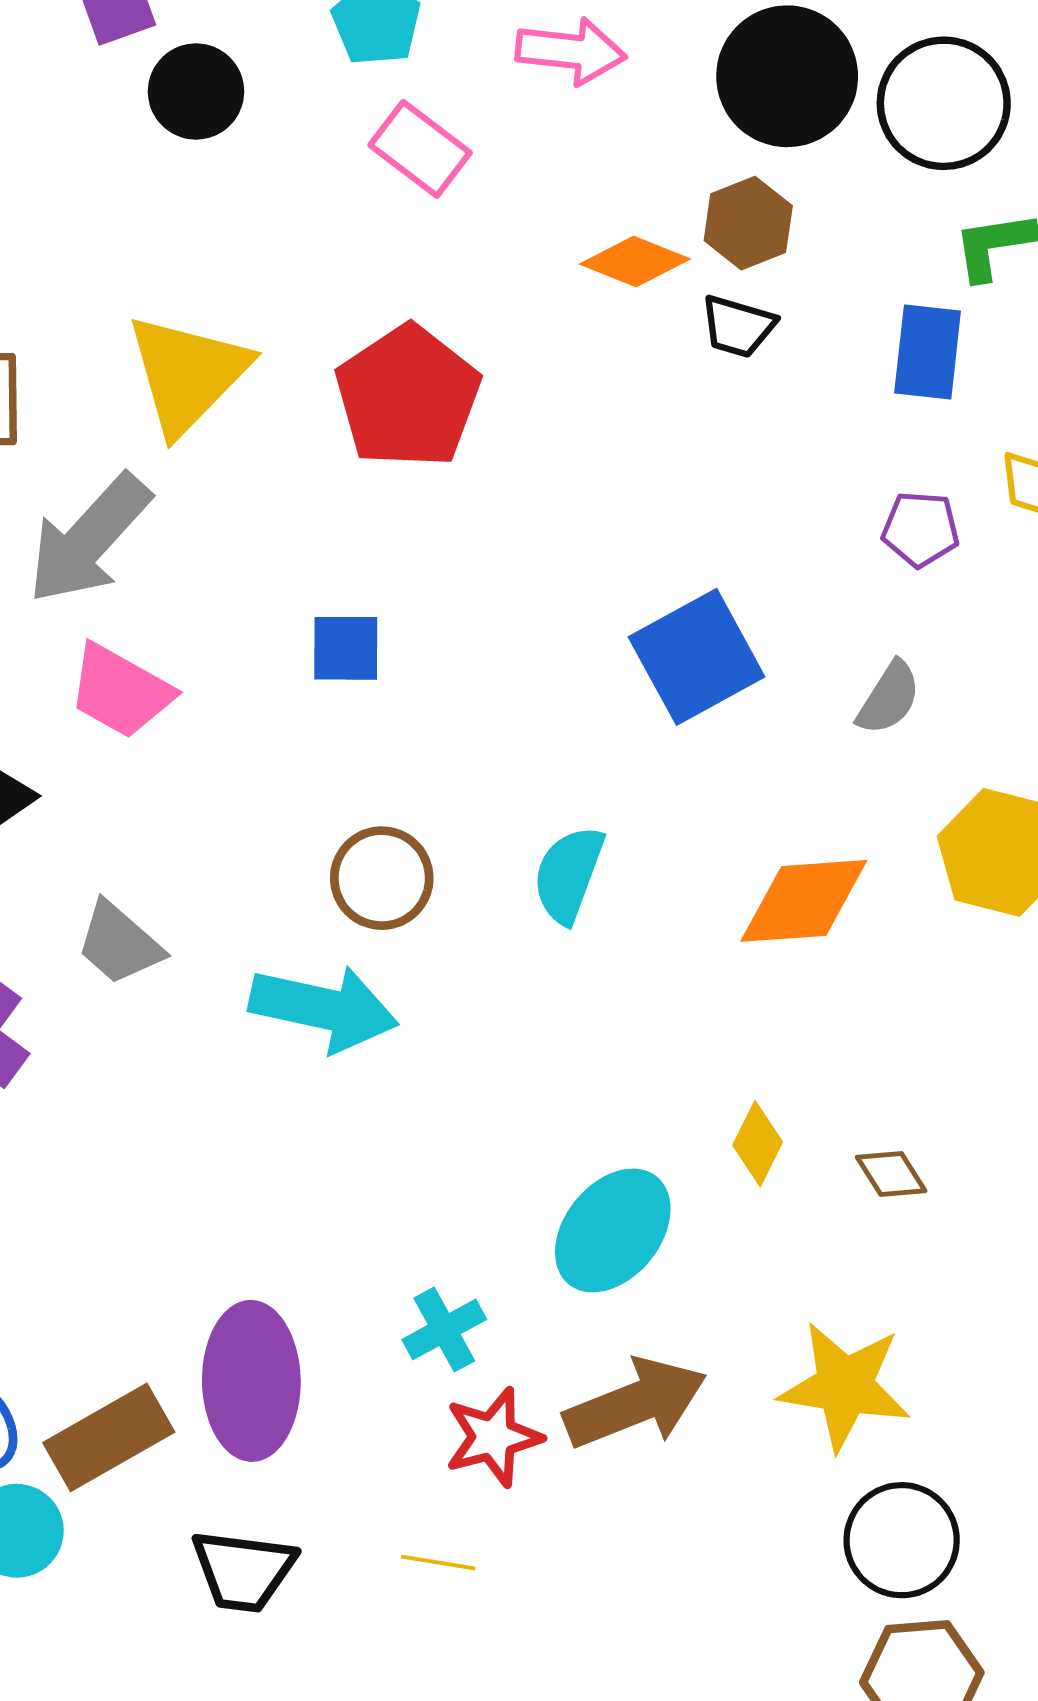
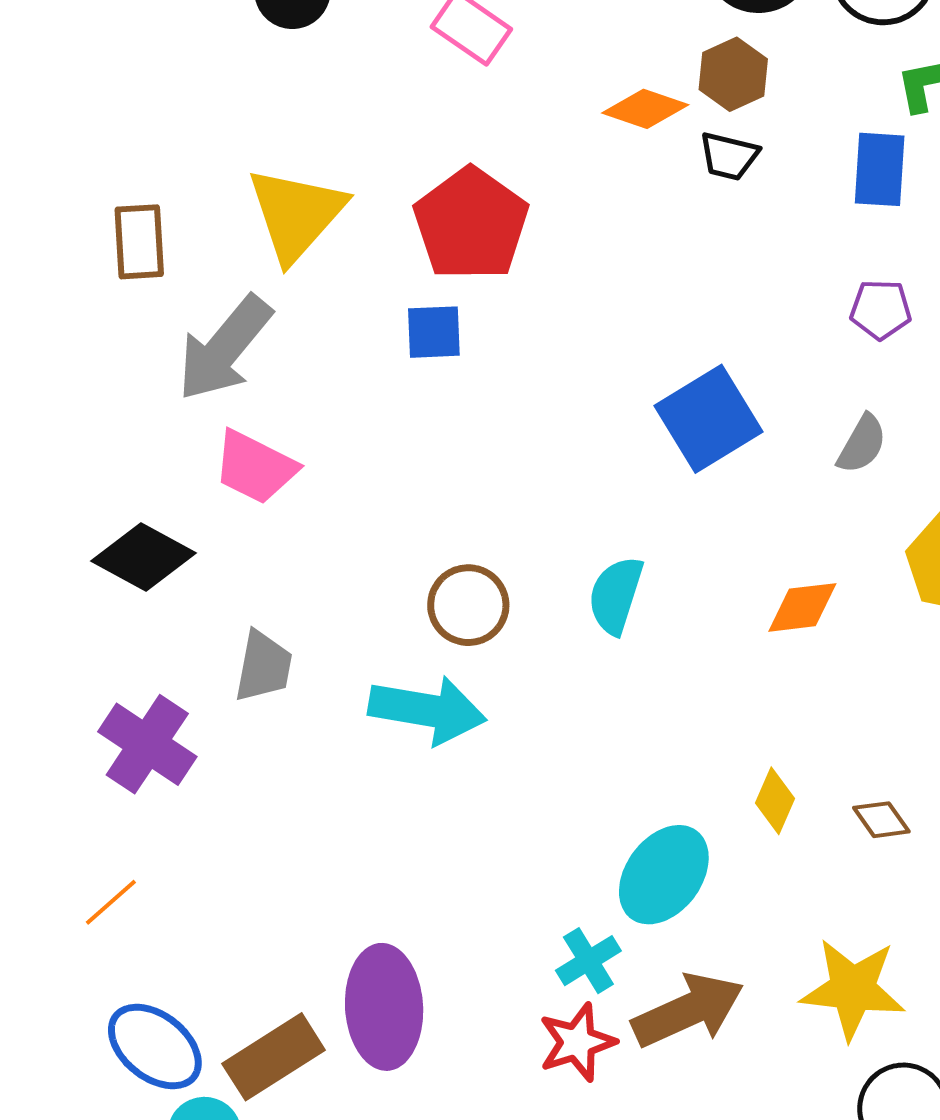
blue square: (346, 648) -> (434, 332), moved
orange diamond: (804, 901) -> (802, 607), size x0.7
gray trapezoid: (119, 943) -> (263, 666), turned -118
cyan cross: (444, 1329) -> (588, 961), moved

